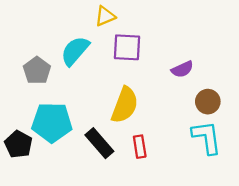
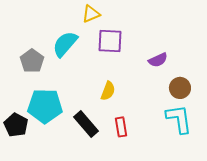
yellow semicircle: (125, 105) -> (108, 91), size x0.6

